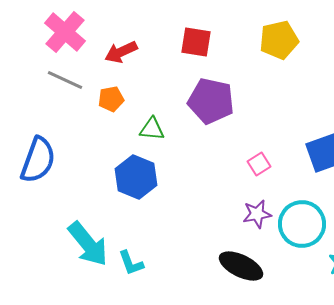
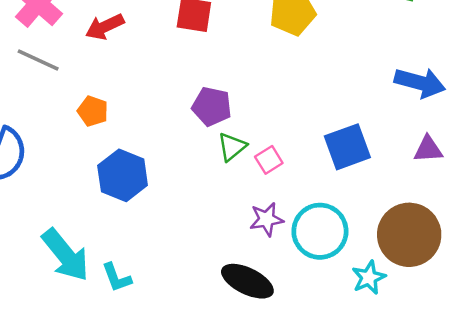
orange pentagon: (111, 99) -> (93, 111), moved, turned 30
purple pentagon: (211, 101) -> (212, 106), moved, size x0.7
green triangle: (152, 129) -> (232, 147), moved, turned -44

